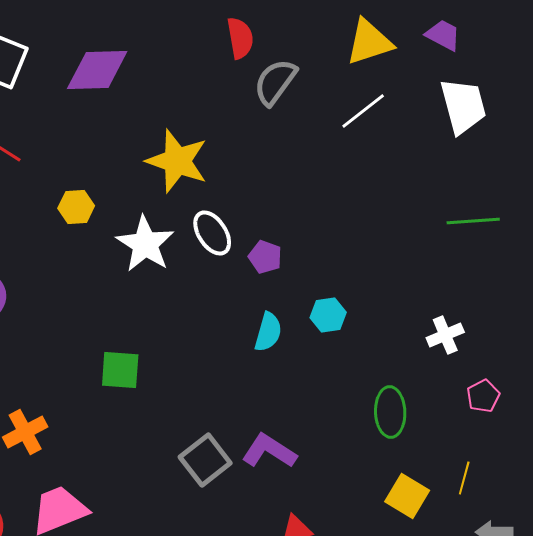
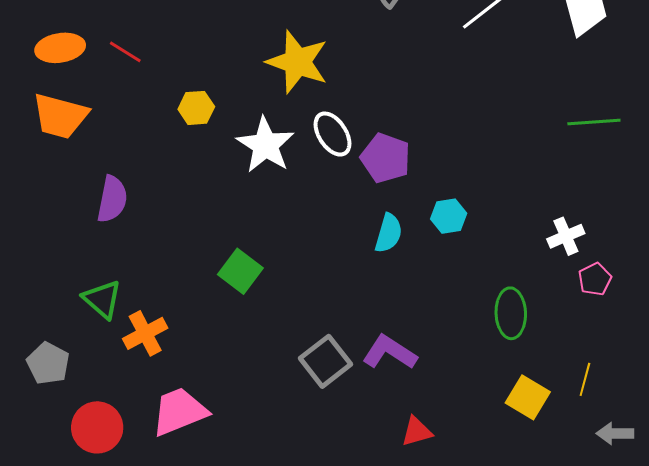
purple pentagon: (265, 257) -> (386, 158), size x1.5
green square: (120, 370) -> (240, 271), turned 33
pink pentagon: (483, 396) -> (595, 279), moved

